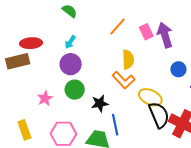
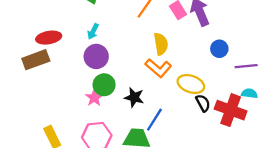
pink star: (45, 98) -> (94, 98), moved
black star: (100, 103) -> (134, 97), turned 30
black semicircle: (159, 115) -> (203, 103), size x0.6
blue line: (115, 125) -> (154, 120), turned 50

